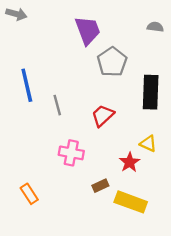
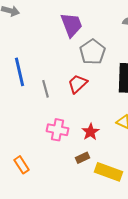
red trapezoid: (103, 116) -> (78, 84), moved
red star: (130, 162) -> (90, 132), moved

